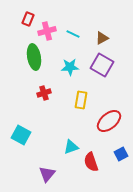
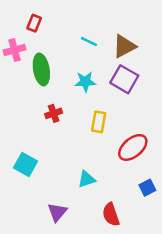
pink cross: (47, 31) -> (15, 50), moved
brown triangle: (102, 38) -> (124, 46), size x1.5
red semicircle: (91, 162) -> (111, 215), moved

